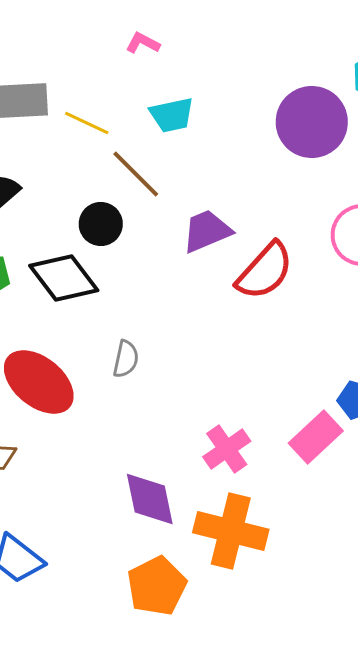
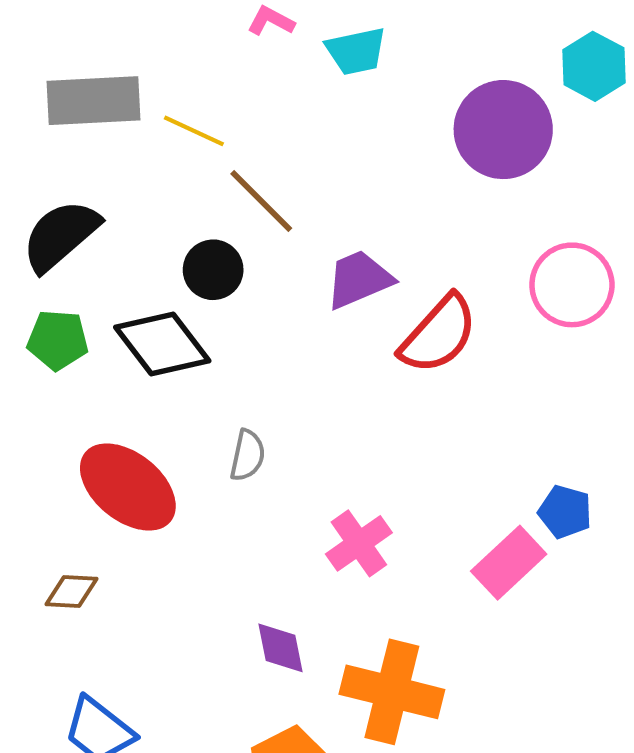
cyan trapezoid: (172, 115) -> (356, 51), moved
pink cross: (227, 449) -> (359, 543), moved
purple diamond: (150, 499) -> (280, 648), size x0.7

